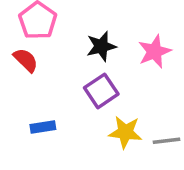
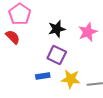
purple square: (101, 91) -> (57, 55), turned -30
blue rectangle: (43, 127) -> (43, 76), moved

